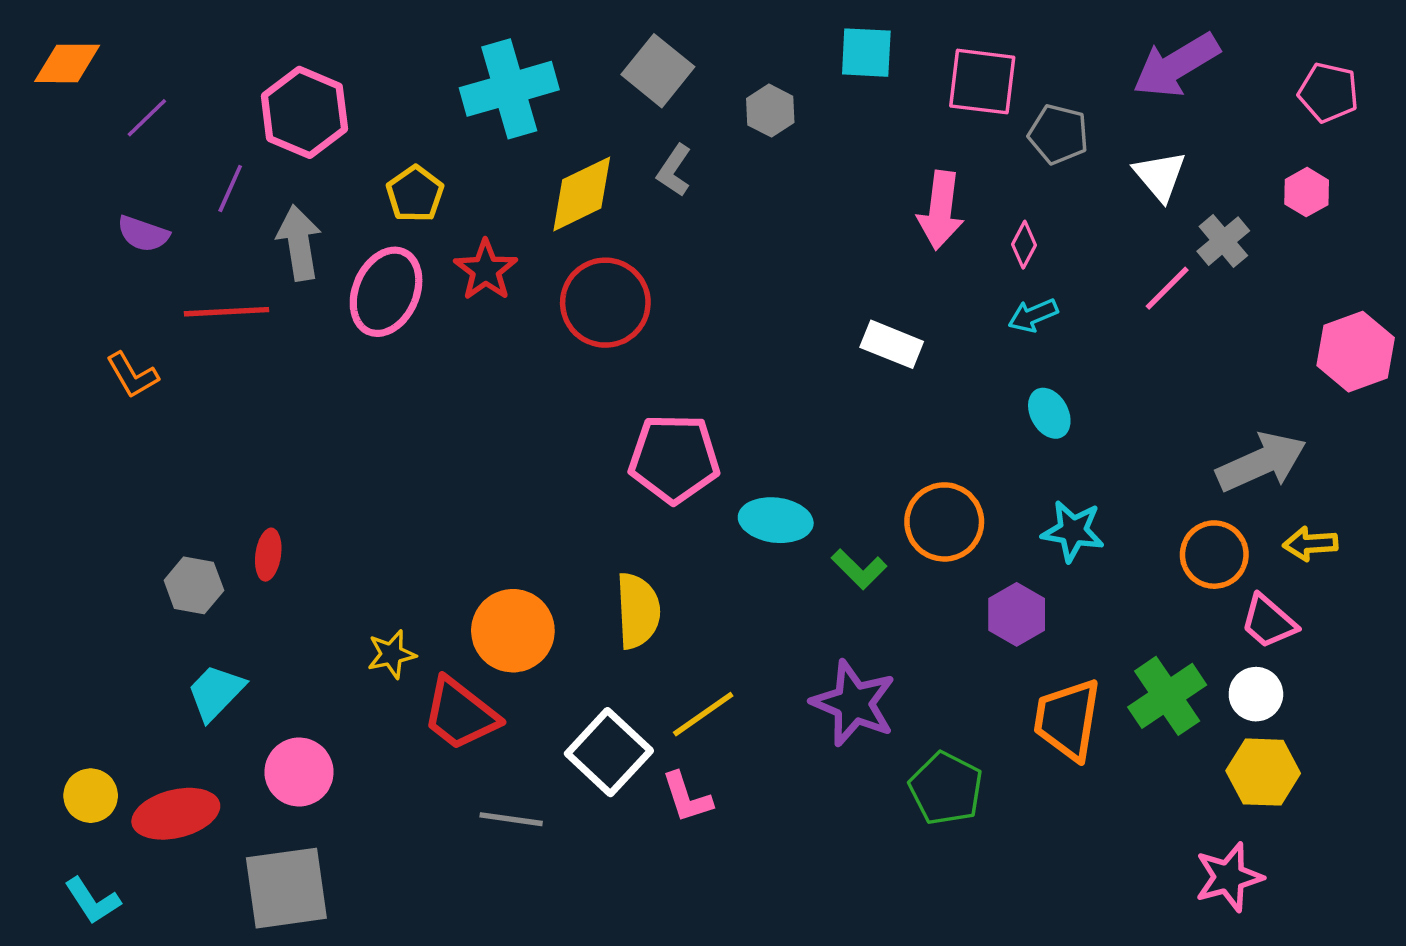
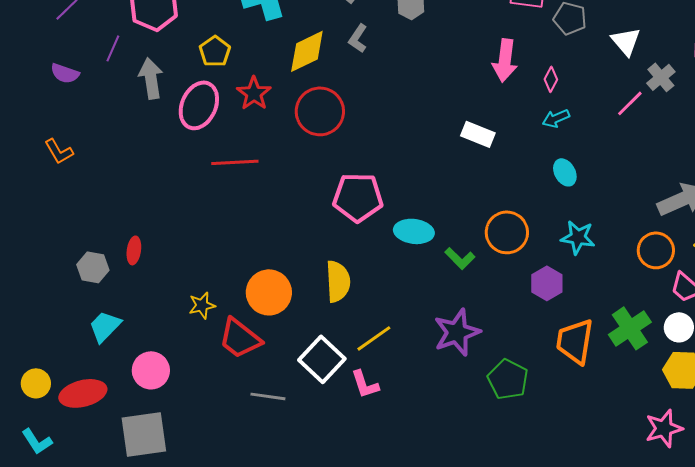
red line: (227, 312) -> (235, 162), moved
purple star: (854, 703) -> (457, 332), turned 30

